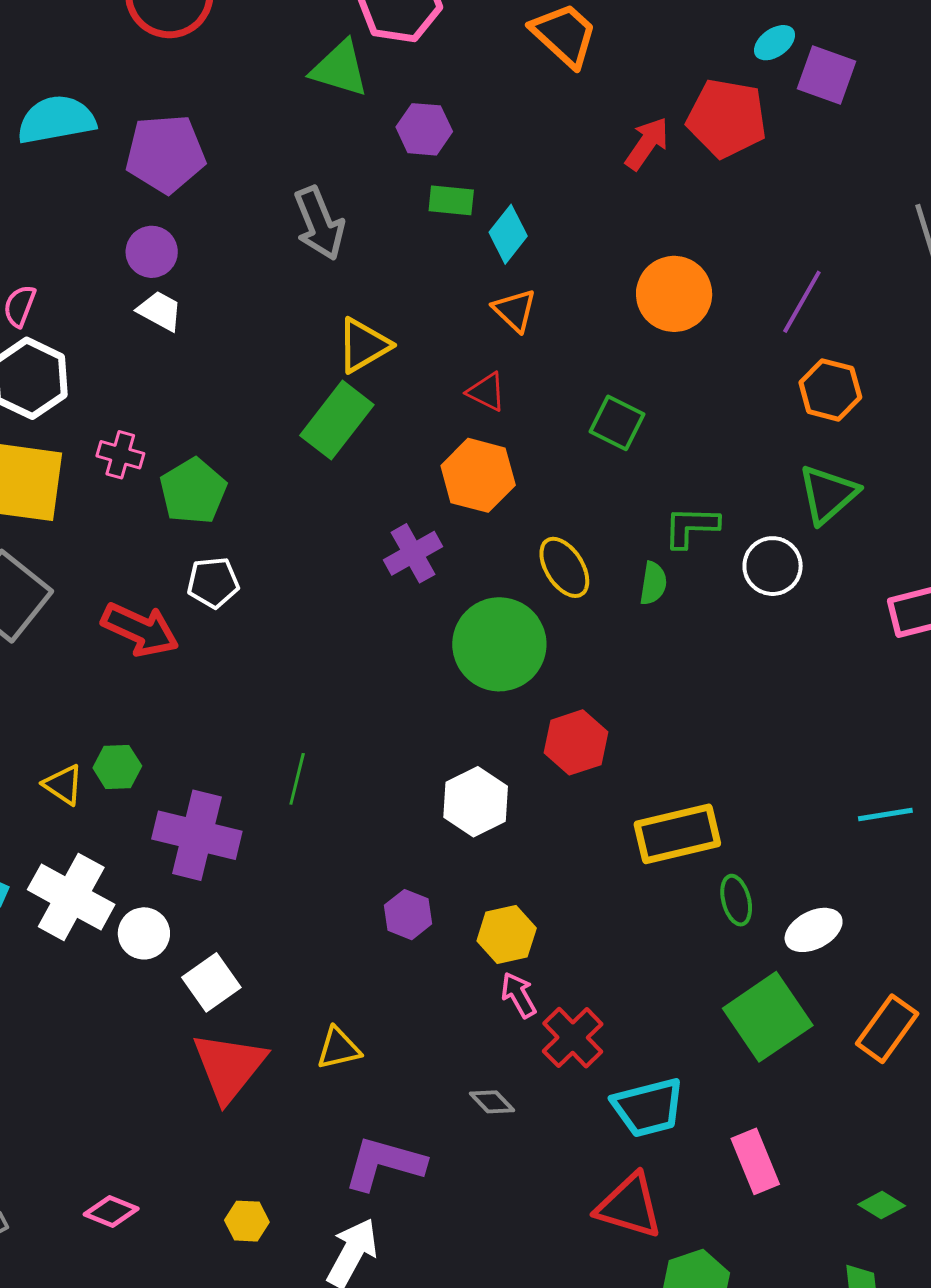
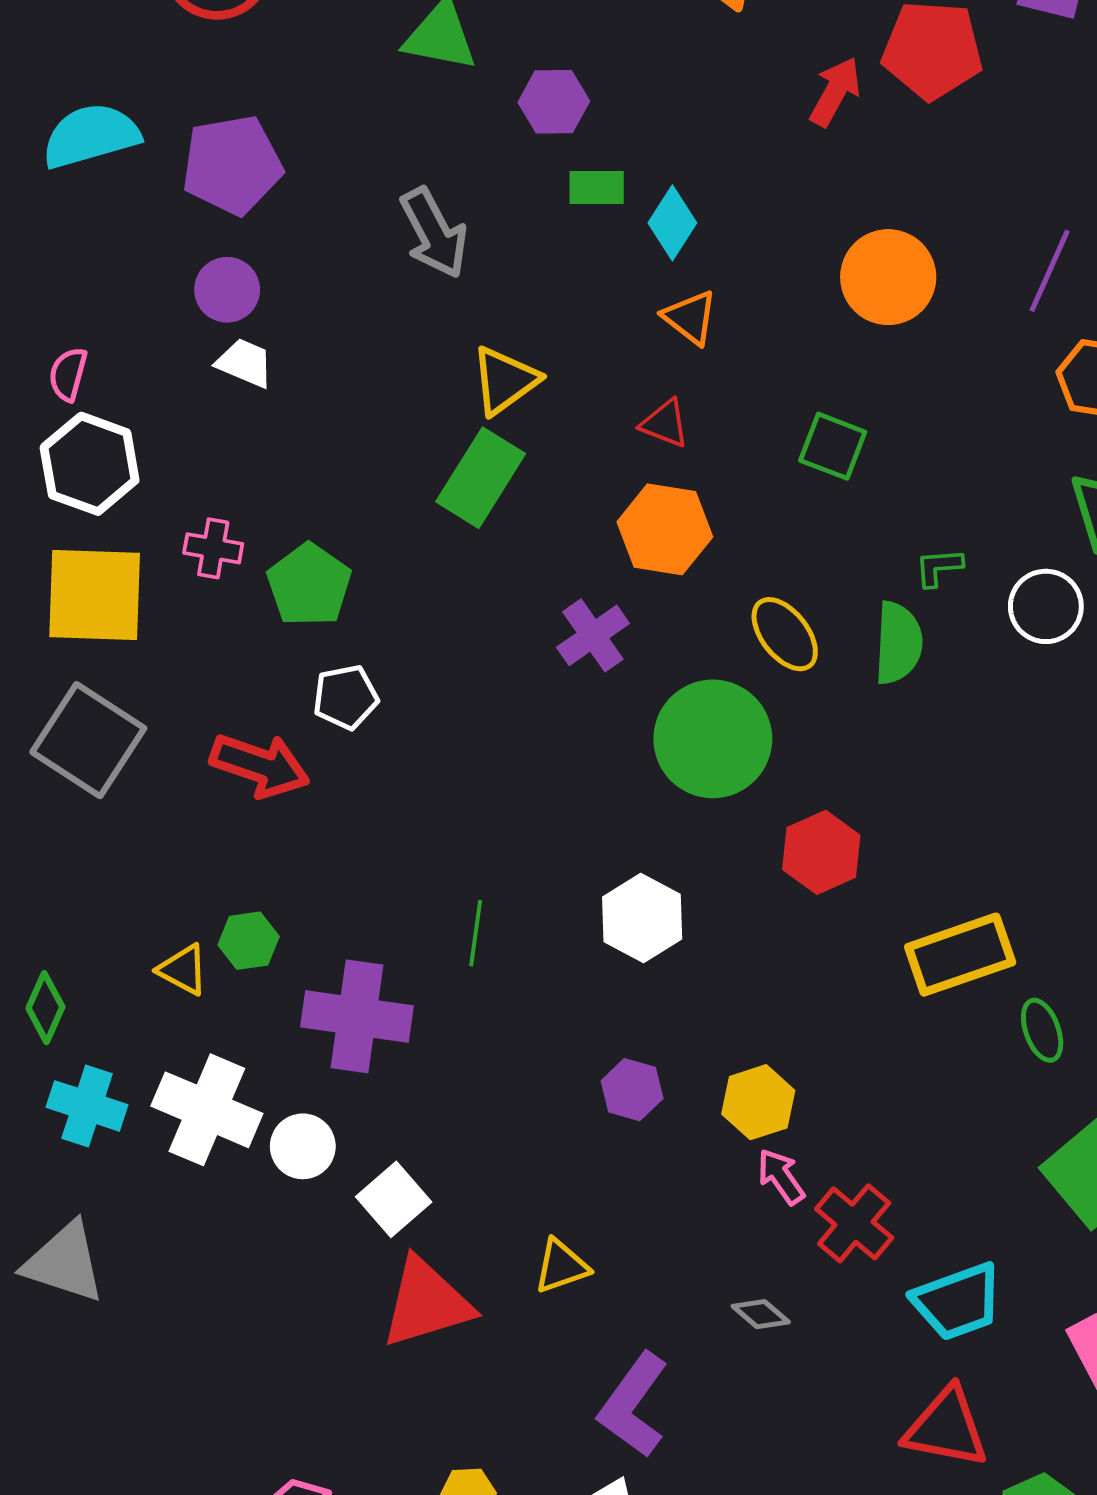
green L-shape: (691, 527) -> (939, 567), size x0.7
green semicircle: (653, 583) -> (898, 643), size x1.5
white hexagon: (476, 802) -> (642, 918), moved
red triangle: (229, 1067) -> (426, 1303), turned 40
purple L-shape: (384, 1163) -> (633, 1405), turned -64

